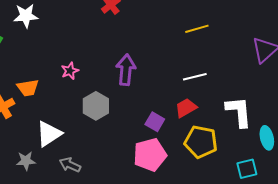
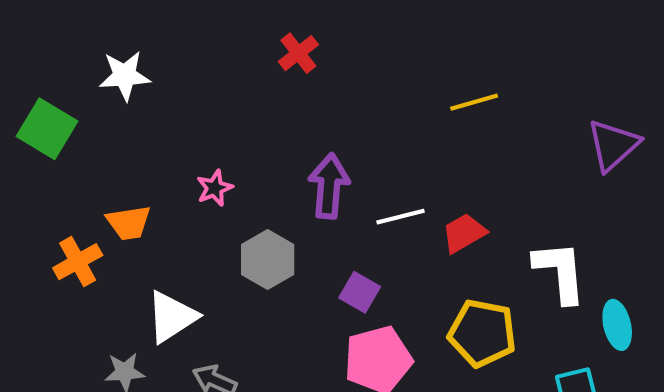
white line: (195, 77) -> (401, 217), moved
red trapezoid: (186, 108) -> (464, 233), moved
purple square: (155, 122) -> (360, 292), moved

